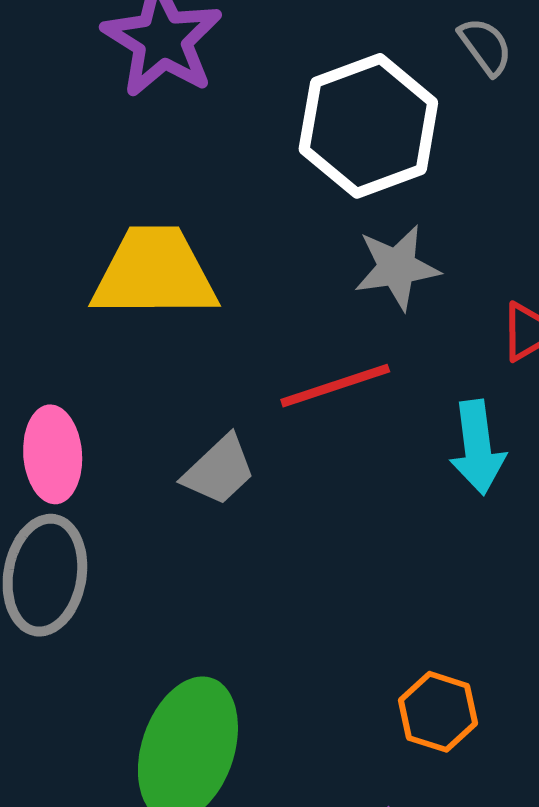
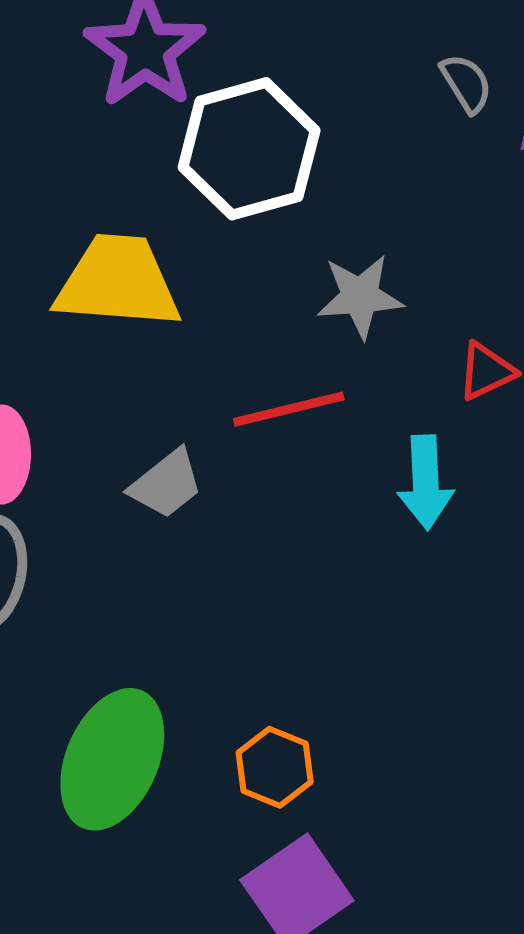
white hexagon: (368, 126) -> (249, 149), moved
orange hexagon: (438, 712) -> (275, 767), moved

